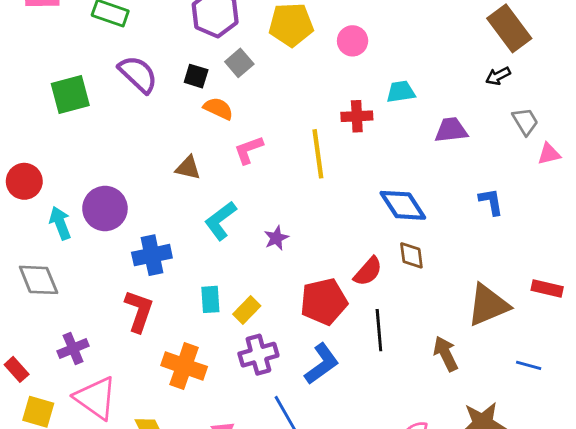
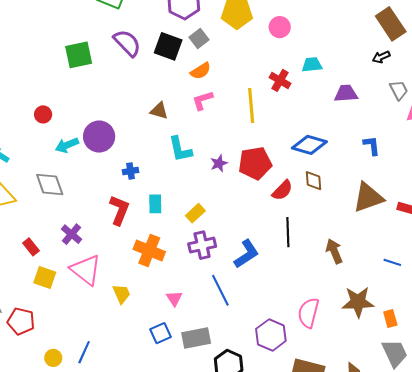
black square: (196, 76) -> (168, 46), size x1.6
orange semicircle: (218, 108) -> (201, 71), moved, turned 120
red cross: (357, 116) -> (280, 80), turned 30
red circle: (24, 181) -> (43, 114), size x0.7
blue diamond: (403, 205) -> (309, 145), turned -44
cyan L-shape: (221, 221) -> (180, 149), turned -68
cyan arrow: (60, 223) -> (67, 145), turned -95
blue cross: (152, 255) -> (131, 171), size x0.6
cyan rectangle: (210, 299) -> (155, 204), moved
red pentagon: (324, 302) -> (255, 163), moved
brown triangle: (488, 305) -> (368, 197), moved
purple cross: (73, 348) -> (72, 234), turned -30

